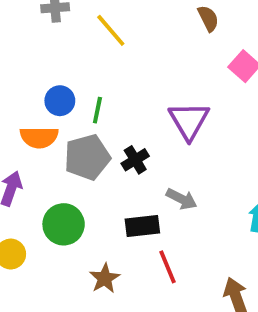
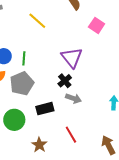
yellow line: (111, 30) -> (37, 21), moved
black cross: (135, 160) -> (65, 81), moved
black rectangle: (142, 226) -> (45, 109), moved

